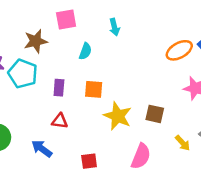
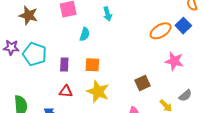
brown star: (36, 41) -> (28, 15), moved, turned 30
brown square: (155, 114) -> (143, 83), turned -35
yellow star: (118, 116) -> (98, 92), moved

